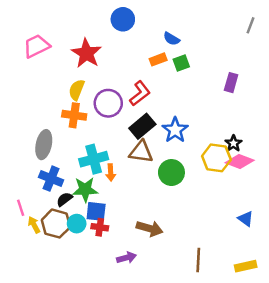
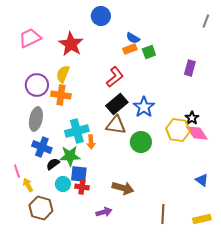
blue semicircle: (171, 39) -> (133, 38), moved
purple circle: (108, 103) -> (37, 85), moved
pink diamond: (240, 162) -> (197, 133), turned 35
brown hexagon: (56, 224) -> (41, 208), moved

